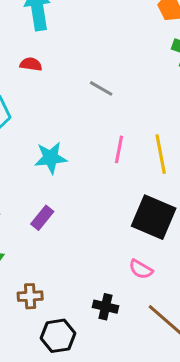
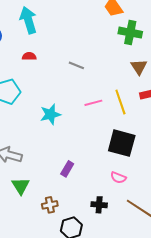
pink line: (119, 149) -> (93, 103), turned 72
purple rectangle: (42, 218) -> (67, 169), moved

